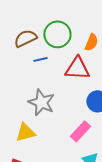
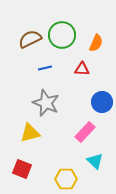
blue line: (40, 59) -> (45, 68), moved
red triangle: (77, 68) -> (82, 69), size x0.6

